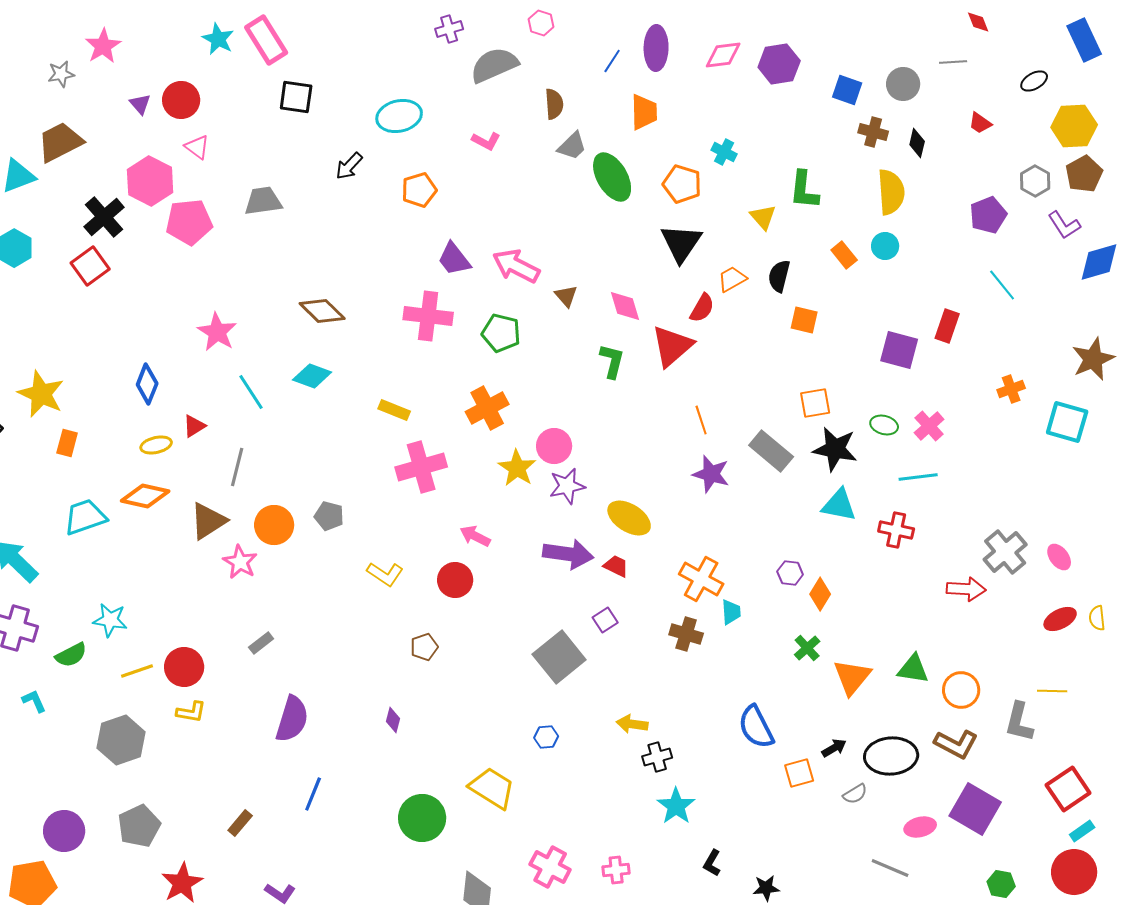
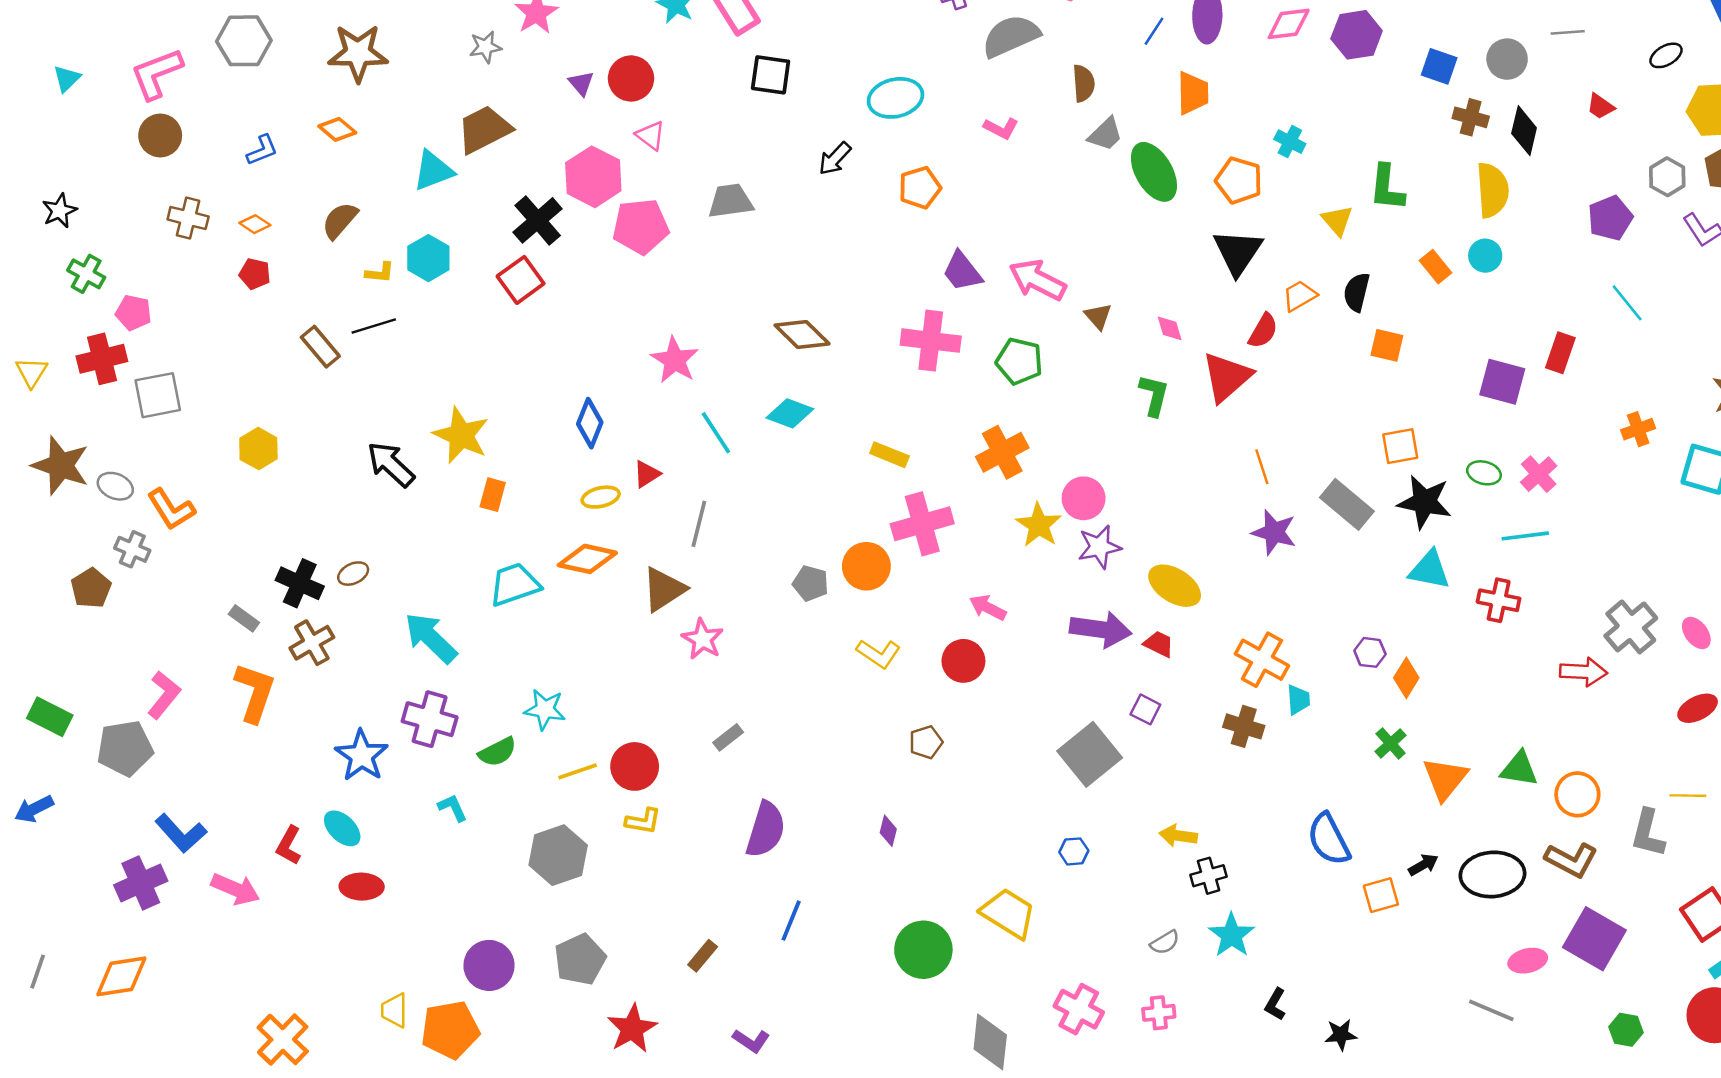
black diamond: (917, 143) -> (1524, 131), size x1.4
pink diamond: (625, 306) -> (1170, 328), size x0.7
orange circle: (274, 525) -> (866, 566), moved
purple square: (605, 620) -> (1145, 709), turned -30
gray semicircle: (855, 794) -> (1165, 942), moved

